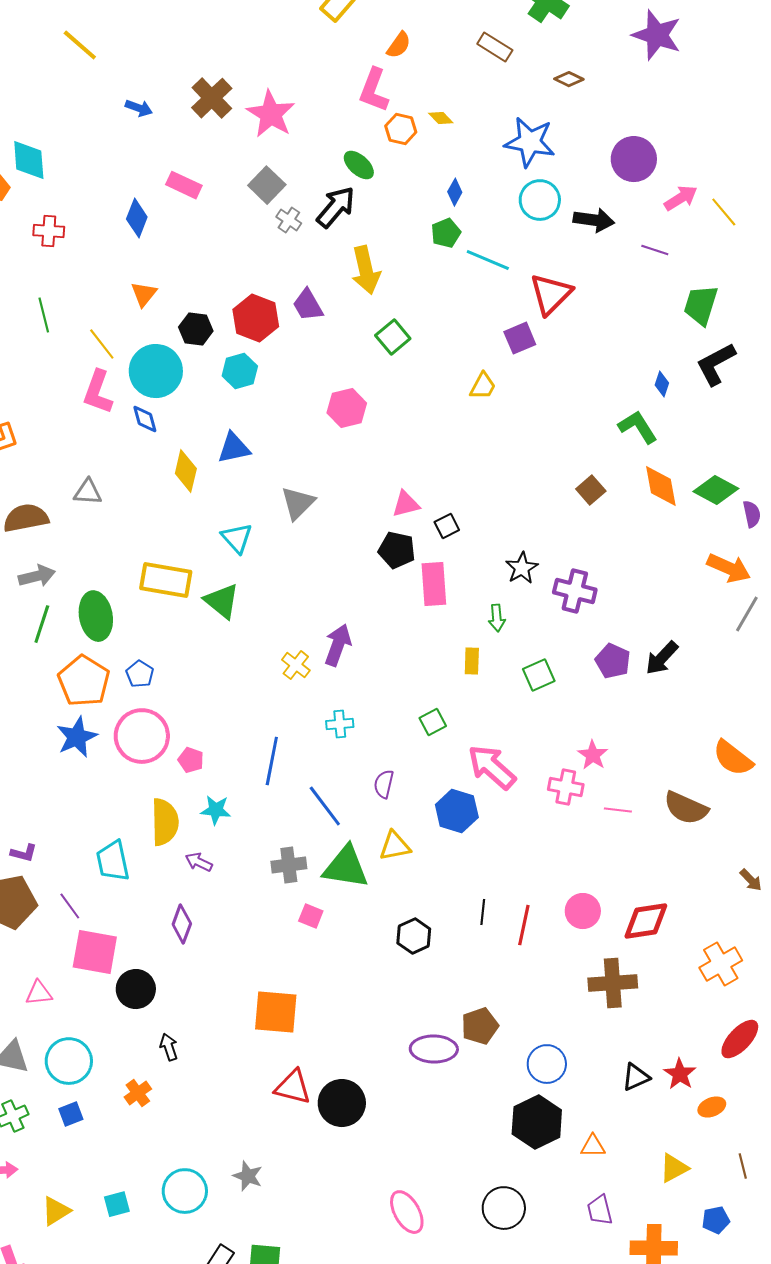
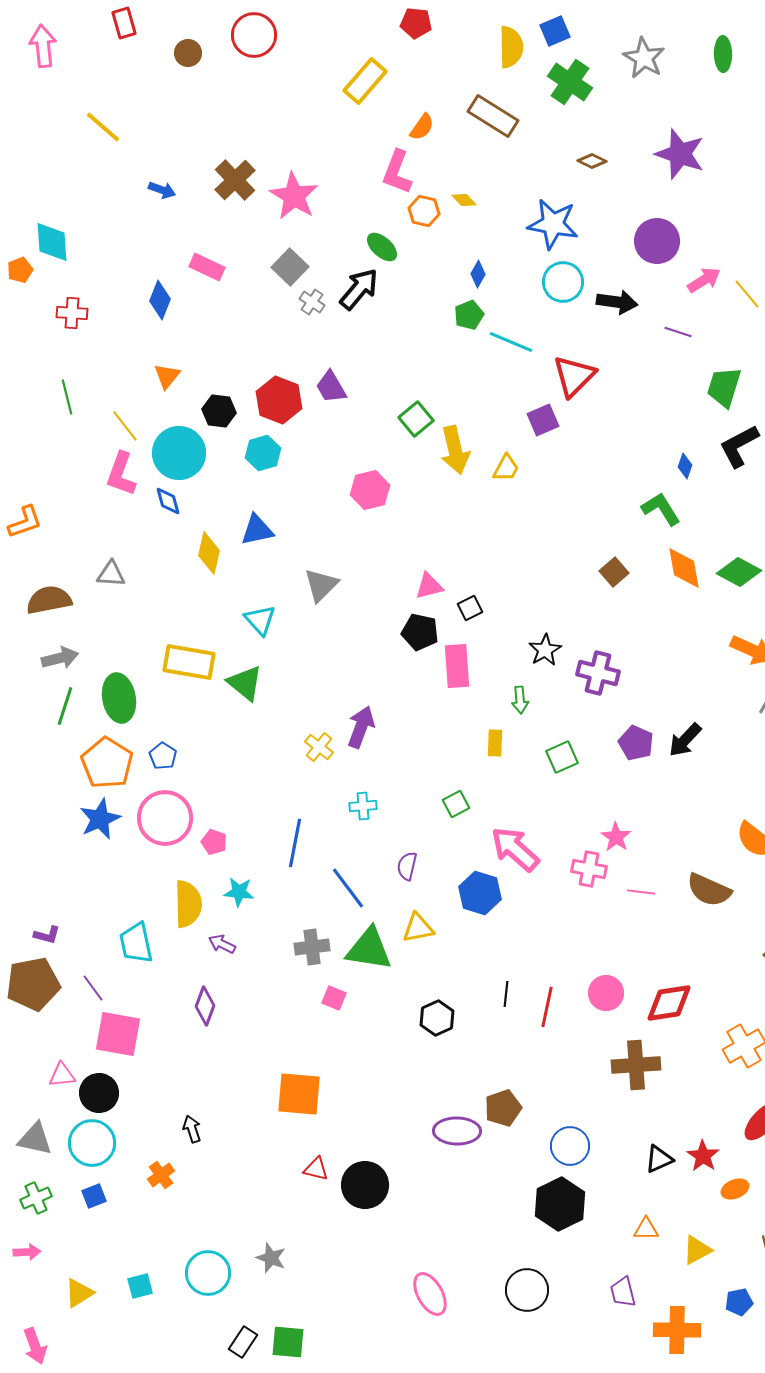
purple star: (657, 35) -> (680, 154), moved
brown rectangle: (495, 47) -> (493, 116), moved, size x1.4
yellow arrow: (366, 270) -> (455, 450), moved
black circle: (136, 989) -> (99, 1093), moved
red triangle: (293, 1087) -> (316, 1169), size x0.7
orange triangle: (593, 1146) -> (646, 1229), moved

